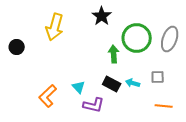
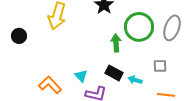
cyan arrow: (133, 83) -> (135, 80), moved
orange L-shape: (48, 96) -> (50, 85), turned 90

